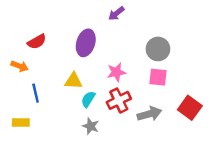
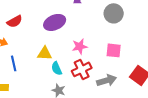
purple ellipse: (86, 43) -> (55, 22), turned 50
gray circle: (158, 49) -> (114, 13), moved
cyan semicircle: (88, 99) -> (57, 68), turned -56

